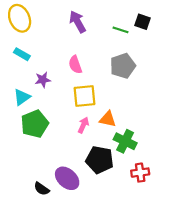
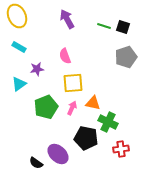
black square: (142, 22) -> (123, 27), moved
gray pentagon: (123, 66) -> (126, 57), moved
green pentagon: (35, 124) -> (46, 107), moved

